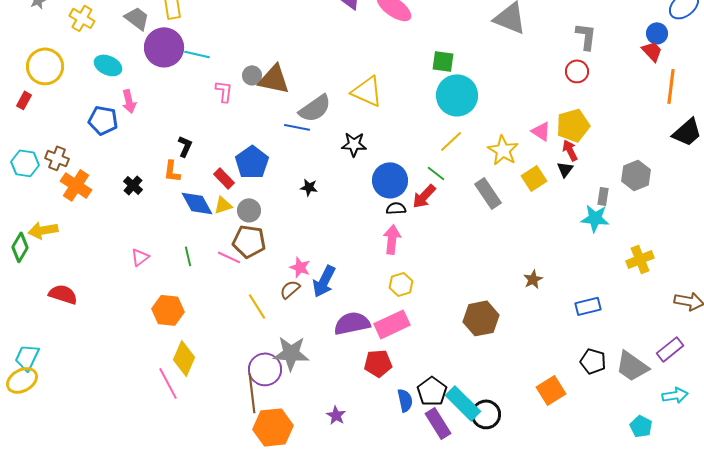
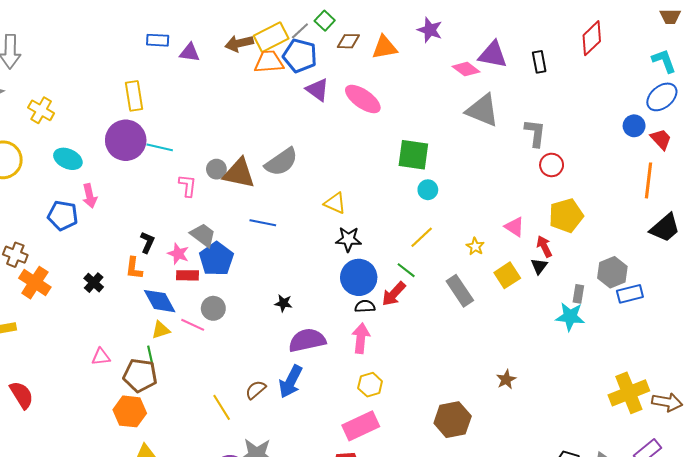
gray trapezoid: (137, 18) -> (203, 235), moved
gray L-shape: (586, 36) -> (535, 133), moved
red trapezoid: (652, 51) -> (661, 139), moved
green square: (443, 61) -> (413, 155), size x1.4
yellow triangle: (367, 91) -> (335, 203), moved, size x0.7
cyan circle: (457, 95) -> (428, 190), size x0.5
gray semicircle: (315, 108) -> (281, 162), moved
yellow pentagon: (573, 125) -> (566, 216), moved
black star: (354, 144) -> (348, 239), moved
yellow star: (503, 150) -> (475, 246), size x0.6
red rectangle: (224, 178) -> (188, 275), turned -45
black star: (309, 187) -> (283, 303), moved
yellow triangle: (223, 205) -> (161, 330), moved
brown pentagon: (249, 241) -> (140, 375), moved
pink triangle: (140, 257) -> (101, 357), turned 30
pink line: (229, 257) -> (193, 325), moved
yellow cross: (640, 259) -> (629, 393), moved, size x1.4
pink star: (300, 267) -> (178, 254), moved
red semicircle: (63, 294) -> (22, 395), turned 40
blue rectangle: (588, 306) -> (630, 294), moved
purple semicircle: (352, 323) -> (307, 340), moved

